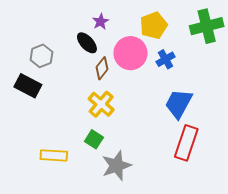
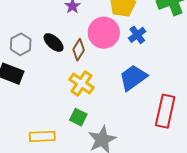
black ellipse: (87, 43) -> (54, 42), moved
blue trapezoid: (179, 104) -> (133, 78), moved, turned 32

